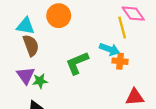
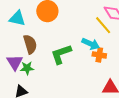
yellow line: (122, 28) -> (103, 25), turned -30
brown semicircle: (31, 45) -> (30, 44), moved

